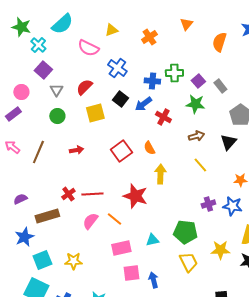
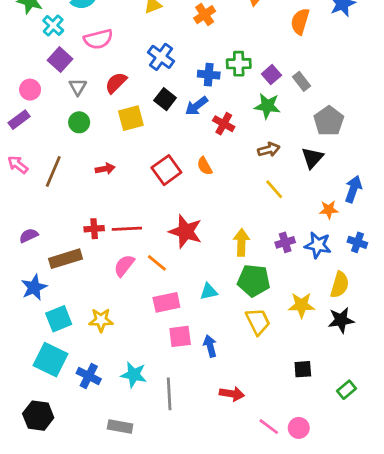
pink semicircle: (88, 48) -> (98, 39), moved, turned -40
yellow arrow: (160, 174) -> (241, 242), moved
red cross: (68, 194) -> (94, 229), turned 32

